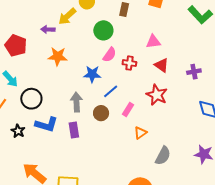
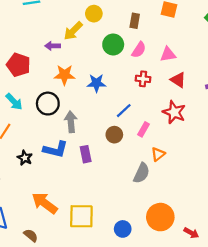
pink semicircle: (110, 55) -> (139, 50), moved
blue star: (92, 74) -> (96, 83), moved
black circle: (31, 99) -> (48, 104), moved
gray arrow: (76, 102) -> (71, 122), moved
gray semicircle: (163, 156) -> (142, 173), moved

